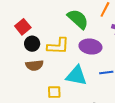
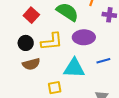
red square: (23, 27) -> (31, 15), moved

